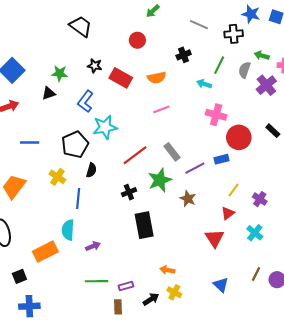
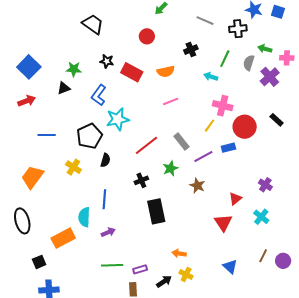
green star: (160, 180) -> (170, 168), size x0.7
yellow line: (234, 190) -> (210, 126), moved
blue line: (78, 198) -> (104, 199), moved

